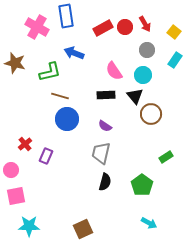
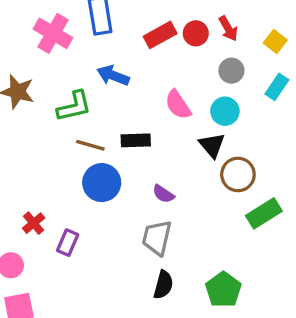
black rectangle: (106, 95) -> (136, 140), moved
green rectangle: (166, 157) -> (264, 213), moved, size x1.5

